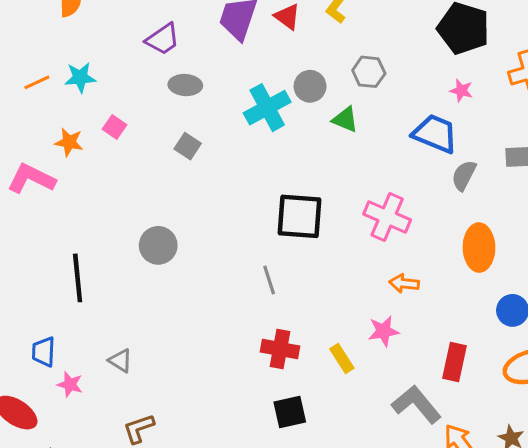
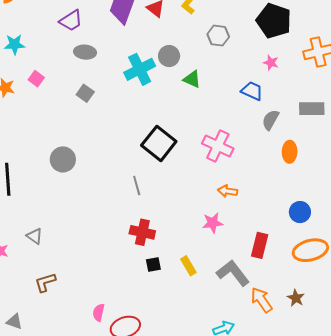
gray hexagon: (369, 72) -> (218, 36), moved
blue trapezoid: (435, 134) -> (252, 91), size x0.7
black square: (300, 216) -> (159, 143), turned 32
orange ellipse: (479, 248) -> (290, 152), moved, size x0.7
yellow rectangle: (342, 359) -> (188, 266), moved
black square: (290, 412) -> (153, 264), moved, size x0.7

